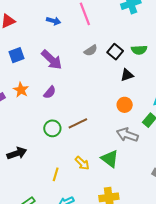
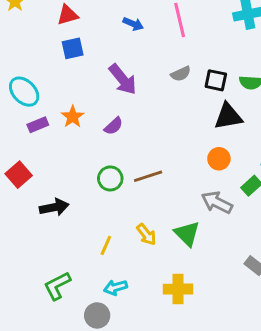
black square: (115, 52) -> (216, 80), turned -35
blue square: (16, 55) -> (73, 48), moved
black triangle: (127, 75) -> (228, 116), size x1.5

